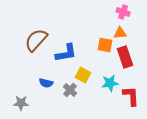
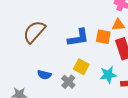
blue L-shape: (66, 53) -> (78, 38), moved

